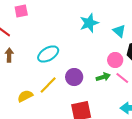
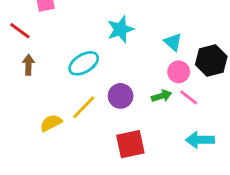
cyan star: (89, 23) -> (121, 29), moved
cyan triangle: (119, 31) -> (173, 42), moved

